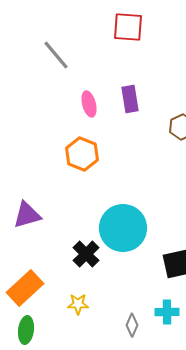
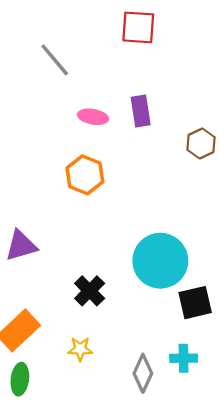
pink ellipse: (89, 104) -> (93, 117), turned -65
cyan circle: (123, 228) -> (160, 261), moved
gray diamond: (132, 325) -> (143, 373), size x1.4

